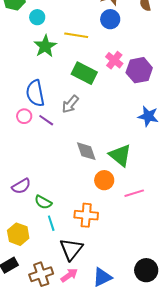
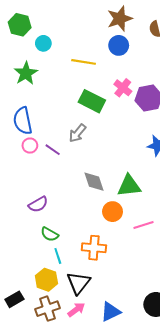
green star: (45, 46) -> (26, 73), moved
blue semicircle: (35, 93) -> (23, 121), moved
green triangle: (120, 155) -> (129, 186), turned -45
purple semicircle: (21, 186) -> (38, 204), moved
yellow hexagon: (18, 234) -> (46, 280), moved

